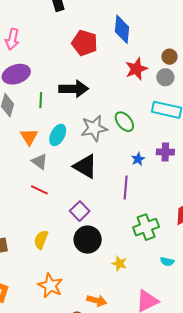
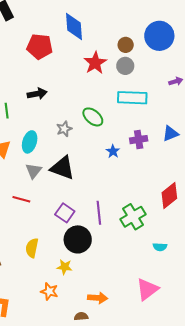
black arrow: (74, 89) -> (37, 94), size x0.7
gray star: (94, 128) -> (64, 129), size x0.6
gray triangle: (40, 162) -> (34, 171), moved, turned 42
purple line: (126, 188) -> (99, 213), moved
yellow star: (119, 263) -> (65, 267), moved
orange star: (50, 286) -> (49, 291), size x0.7

